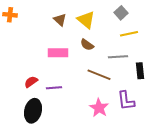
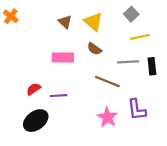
orange cross: (10, 15) -> (11, 16), turned 32
black rectangle: (140, 71) -> (152, 66), moved
black ellipse: (33, 111) -> (36, 121), turned 40

